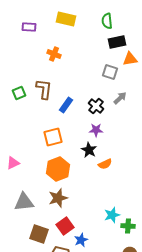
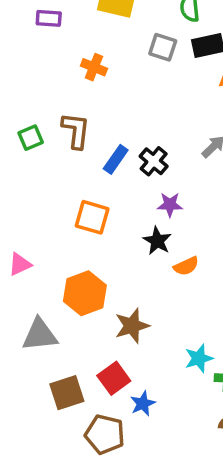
gray square: (110, 72) -> (163, 47), moved
black cross: (96, 106) -> (154, 161), moved
orange square: (53, 137) -> (92, 217), turned 30
orange hexagon: (58, 169) -> (85, 293), moved
brown star: (58, 198) -> (132, 326), moved
brown square: (39, 234) -> (67, 393), turned -36

